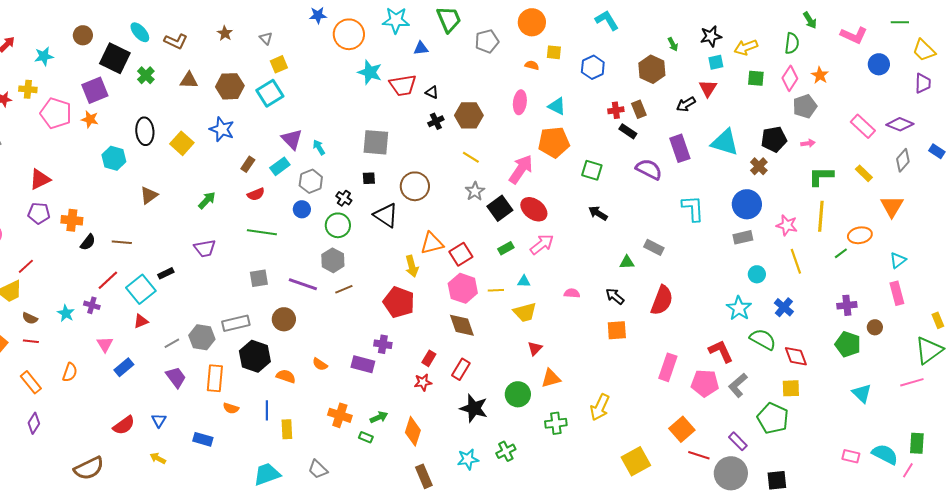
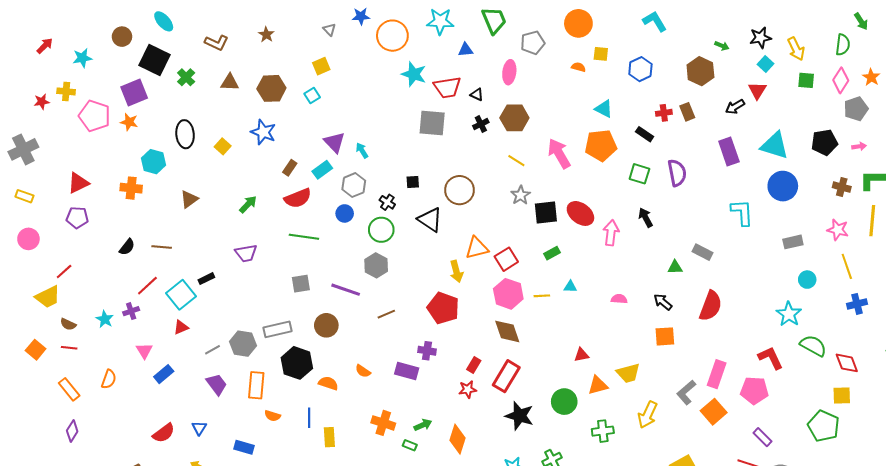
cyan ellipse: (140, 32) -> (164, 21), moved
gray triangle: (266, 38) -> (329, 29), moved
green arrow: (673, 44) -> (722, 46), turned -40
yellow arrow: (746, 47) -> (796, 49), turned -95
cyan square: (716, 62) -> (765, 64), turned -35
cyan square: (270, 93) -> (312, 96), size x0.6
pink ellipse: (520, 102) -> (509, 72), moved
black rectangle: (628, 131) -> (645, 134), moved
gray square: (376, 142) -> (432, 123), moved
yellow square: (182, 143) -> (223, 146), size x0.7
brown cross: (759, 166) -> (842, 187), moved, turned -30
pink arrow: (521, 169) -> (559, 154), moved, turned -64
purple semicircle: (649, 169) -> (677, 173), moved, turned 52
red semicircle: (256, 194) -> (298, 198), size x1.5
blue circle: (747, 204) -> (783, 186), moved
black square: (500, 208) -> (546, 212), turned 30
black arrow: (598, 213) -> (646, 218), turned 30
orange cross: (72, 220) -> (131, 188), moved
pink arrow: (542, 244) -> (611, 233), moved, turned -45
brown line: (344, 289) -> (386, 314), moved
purple cross: (92, 305) -> (131, 311), turned -35
blue cross: (784, 307) -> (857, 304), moved, turned 36
yellow trapezoid: (525, 312) -> (628, 373), moved
red triangle: (535, 348) -> (581, 355), turned 35
red rectangle: (461, 369) -> (506, 376), size x1.4
gray L-shape: (738, 385) -> (686, 392), moved
orange square: (682, 429) -> (714, 412), moved
purple rectangle: (738, 441) -> (762, 437), moved

